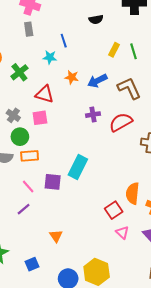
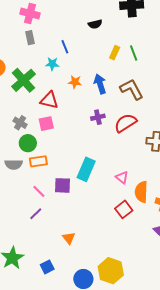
green cross: (19, 72) -> (24, 80), size x1.4
blue arrow: (97, 81) -> (100, 84), turned 102
pink triangle: (122, 232) -> (122, 177), moved

